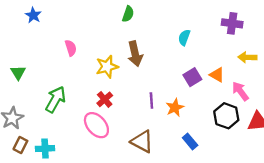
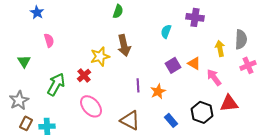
purple cross: (232, 23) -> (195, 17), moved
pink semicircle: (71, 48) -> (49, 40), moved
yellow arrow: (247, 57) -> (220, 48), turned 77
red cross: (105, 99) -> (84, 75), moved
black hexagon: (226, 116) -> (202, 112), moved

